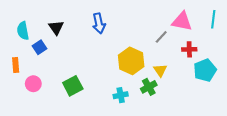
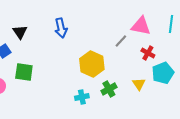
red cross: (189, 49) -> (148, 53), turned 32
yellow triangle: (160, 70) -> (139, 84), moved
green square: (73, 86) -> (24, 72), moved, turned 36

